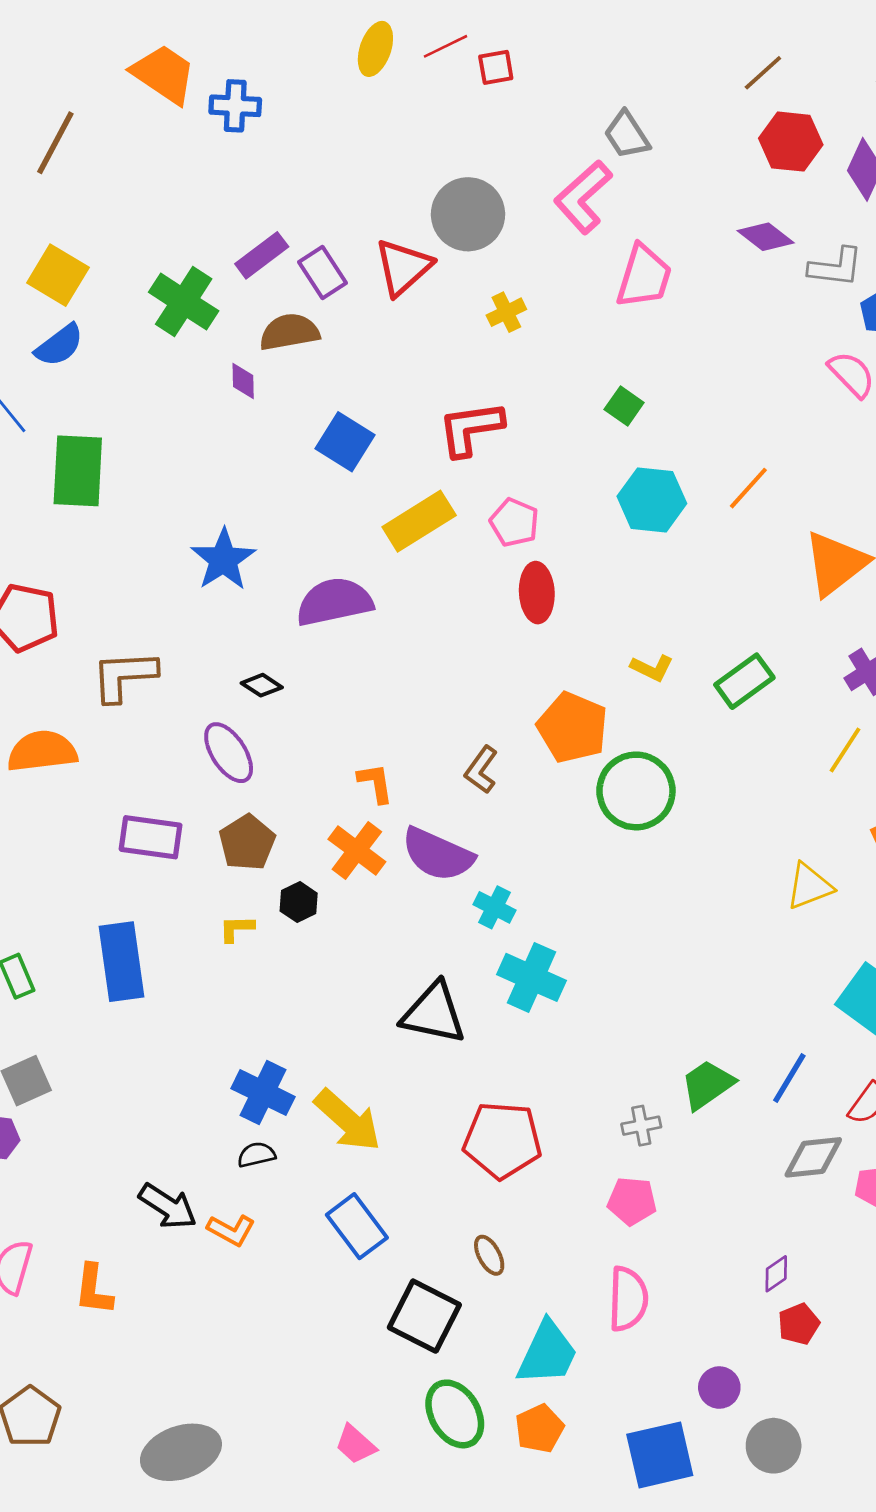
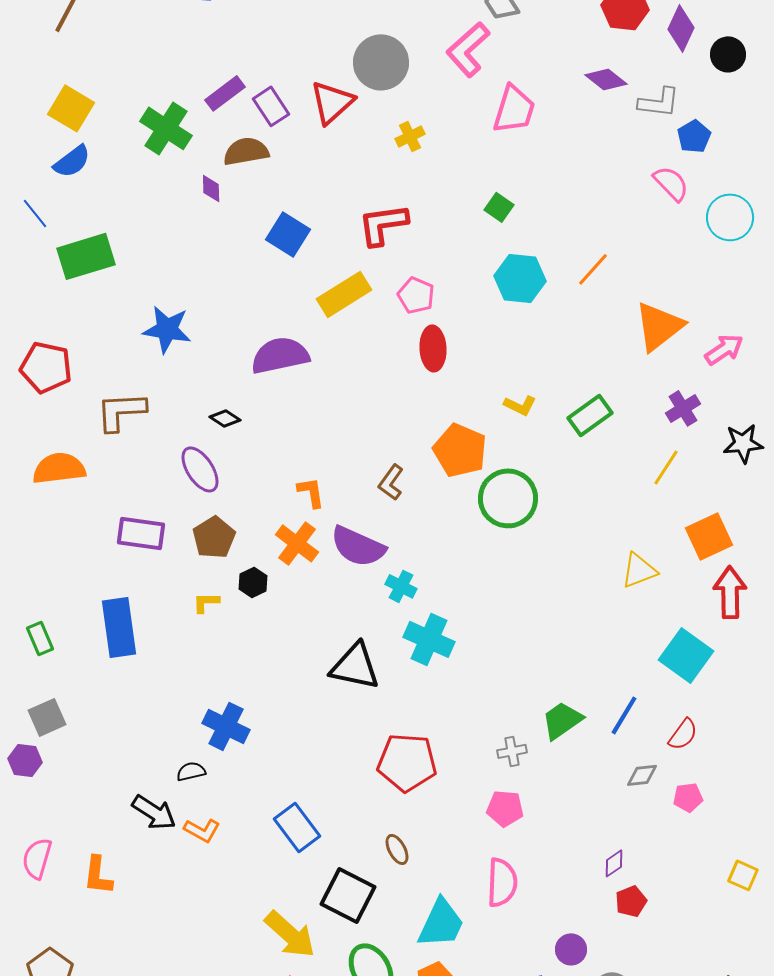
green rectangle: (78, 471) -> (86, 256), turned 70
blue star: (223, 559) -> (167, 329), moved, turned -30
yellow arrow: (348, 1120) -> (290, 934), moved
black semicircle: (256, 1155) -> (191, 771), moved
gray diamond: (813, 1157) -> (642, 775), size x0.7

